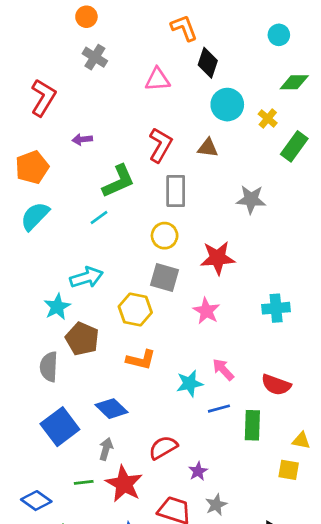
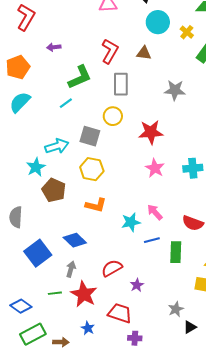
gray square: (165, 277) -> (90, 136), moved
pink star: (206, 311) -> (155, 168), moved
gray semicircle: (49, 367) -> (16, 217), moved
gray star: (216, 505) -> (176, 309), moved

